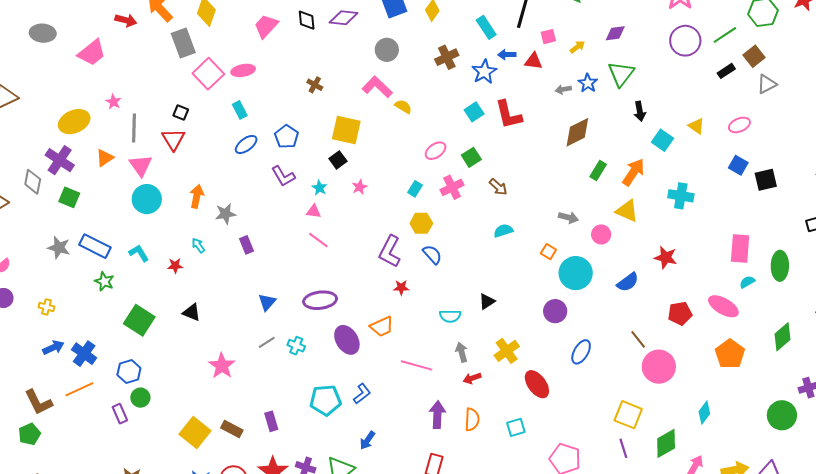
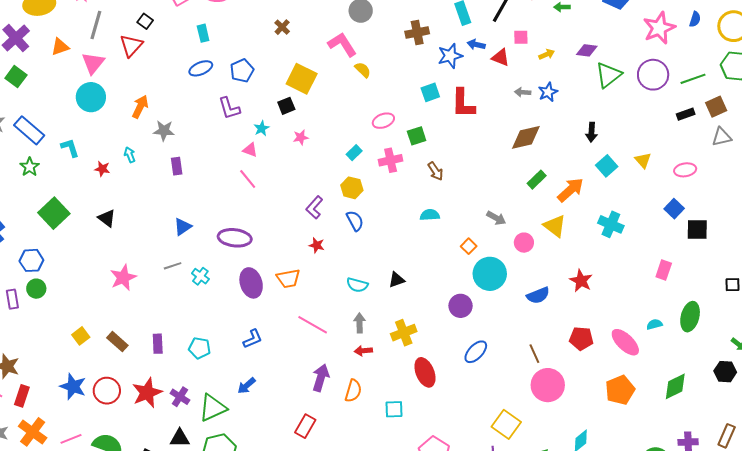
green triangle: (621, 74) -> (608, 75), moved
pink rectangle: (740, 248) -> (664, 270), moved, size x0.7
purple L-shape: (390, 251) -> (314, 207), size x0.7
cyan pentagon: (325, 400) -> (200, 348), moved, size x0.7
yellow square: (195, 433) -> (81, 336), size x0.6

